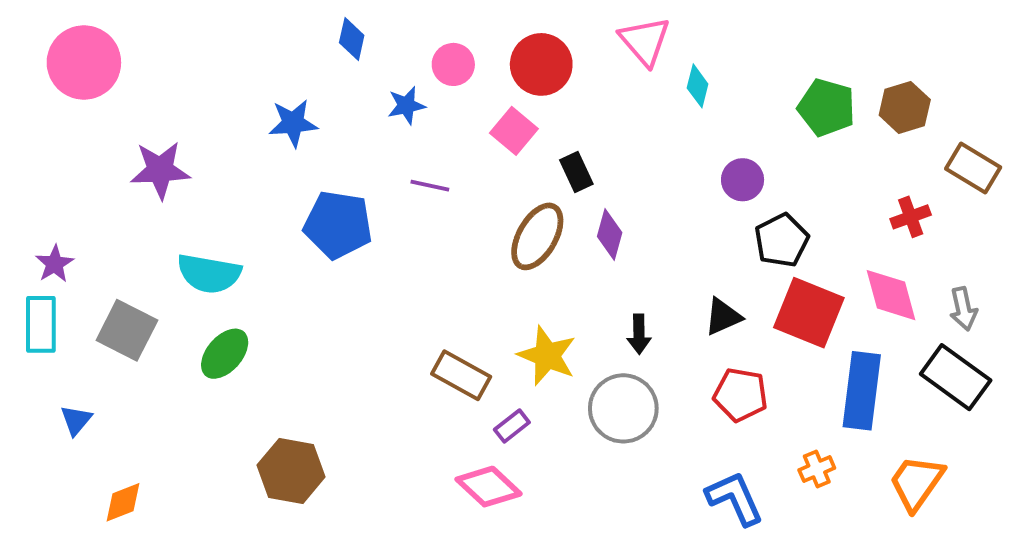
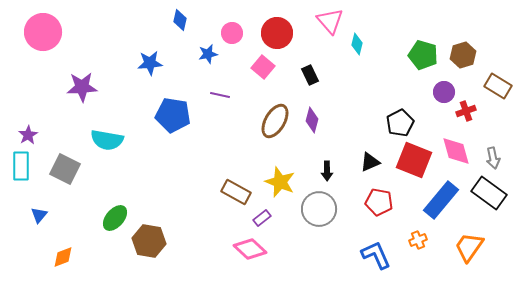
black rectangle: (576, 172) -> (310, 75), moved
purple circle: (743, 180) -> (444, 92), moved
green ellipse: (225, 354) -> (115, 218), moved
blue rectangle: (862, 391) -> (441, 200), turned 33

